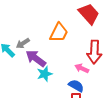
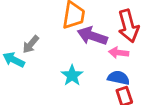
purple arrow: (36, 58) -> (92, 36), moved

